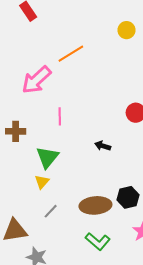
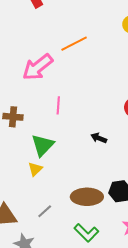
gray line: (51, 211) -> (45, 211), moved

